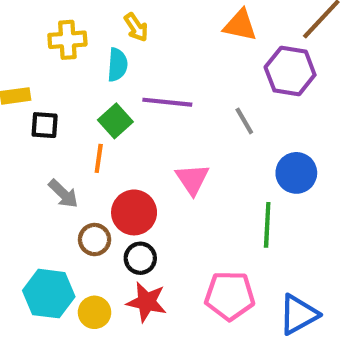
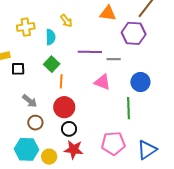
yellow arrow: (136, 27) -> (66, 21), moved
purple line: (167, 102) -> (90, 52), moved
gray line: (244, 121) -> (114, 59), turned -56
orange line: (99, 158) -> (61, 81), moved
pink triangle: (192, 179) -> (102, 82), moved, turned -30
brown circle: (95, 240) -> (35, 123), moved

